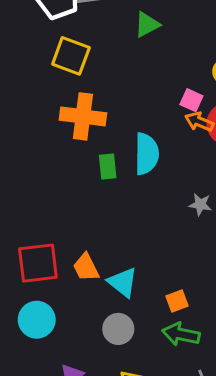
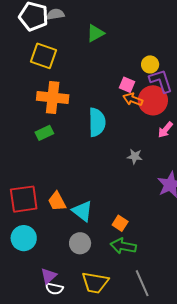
green rectangle: (108, 167) -> (44, 133), moved, turned 72
orange square: (177, 301) -> (120, 223), turned -35

